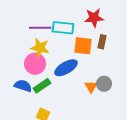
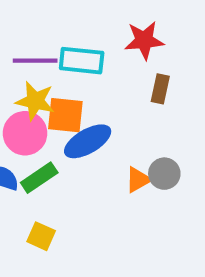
orange square: (83, 46) -> (65, 115), moved
orange triangle: (91, 87) -> (138, 180), turned 32

